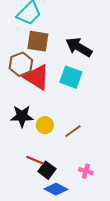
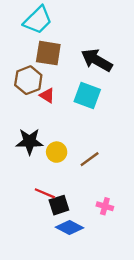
red triangle: (37, 77) -> (47, 95), size x0.5
black square: (47, 170) -> (59, 205), turned 36

